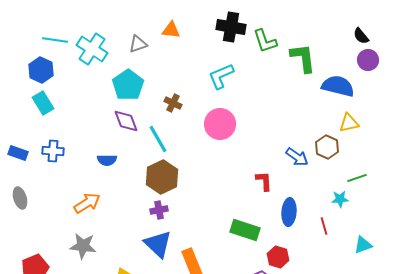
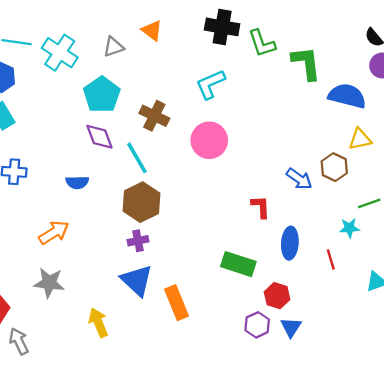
orange triangle: (171, 30) -> (152, 30), turned 30
brown cross: (173, 103) -> (154, 116), size x1.4

